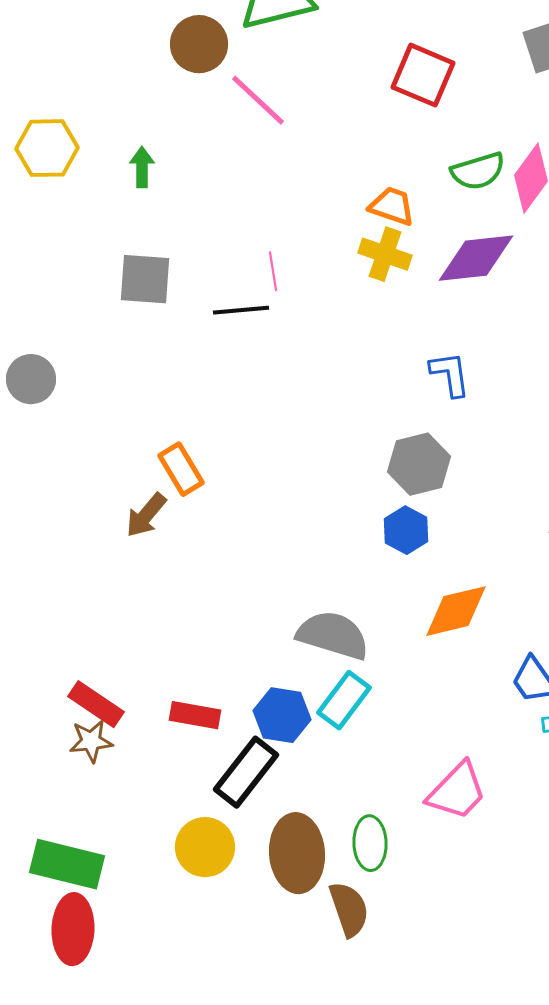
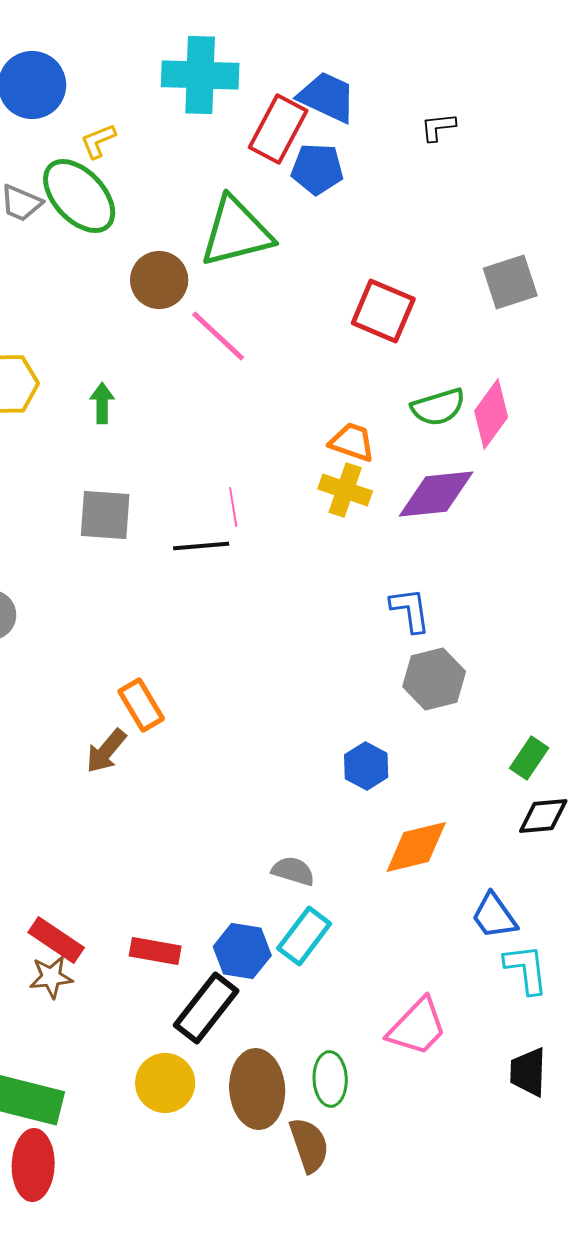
gray hexagon: (419, 464) -> (434, 679), moved
gray semicircle: (333, 635) -> (293, 871), size x0.6

